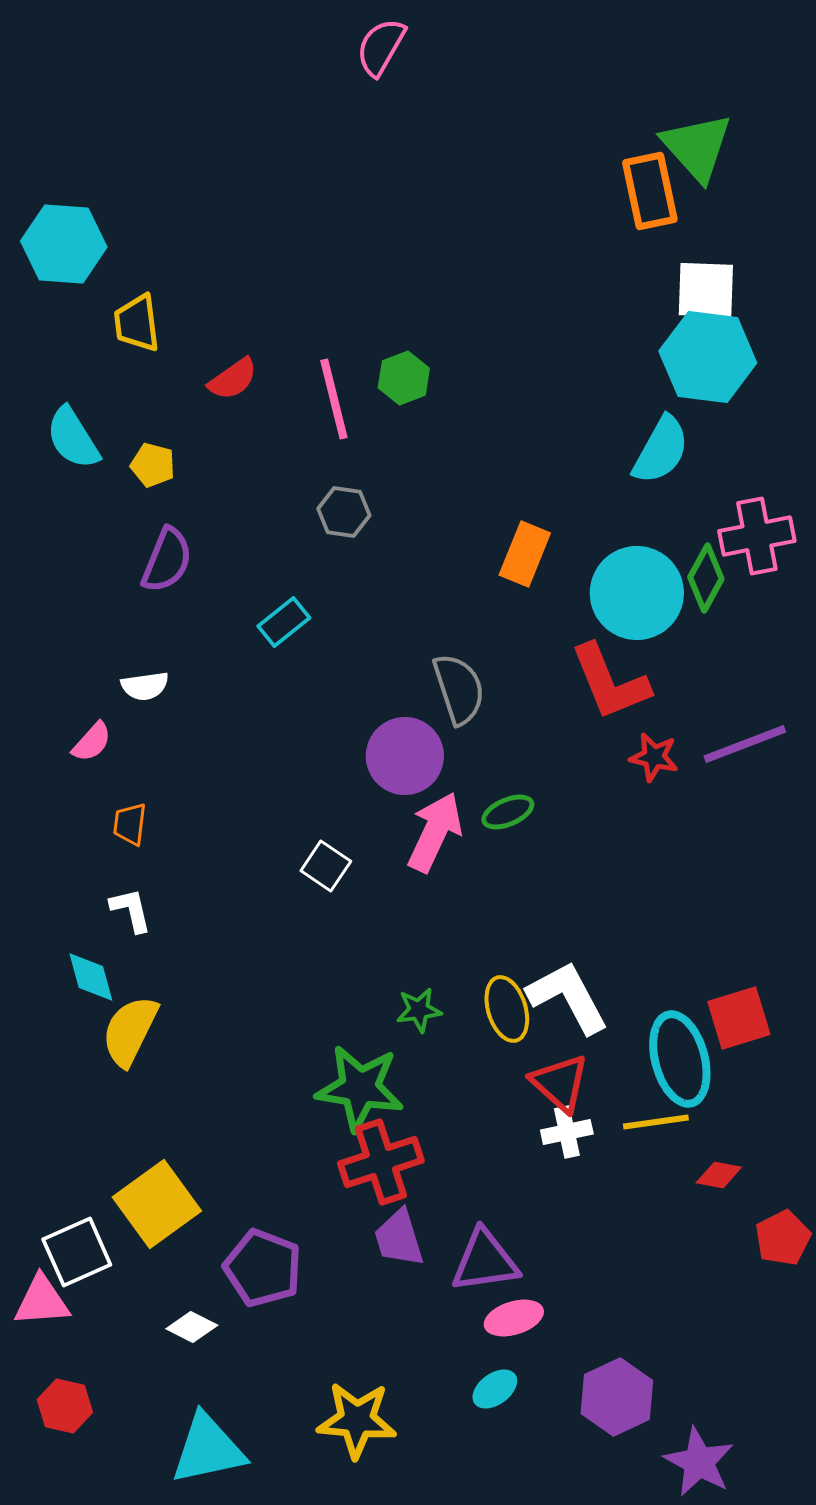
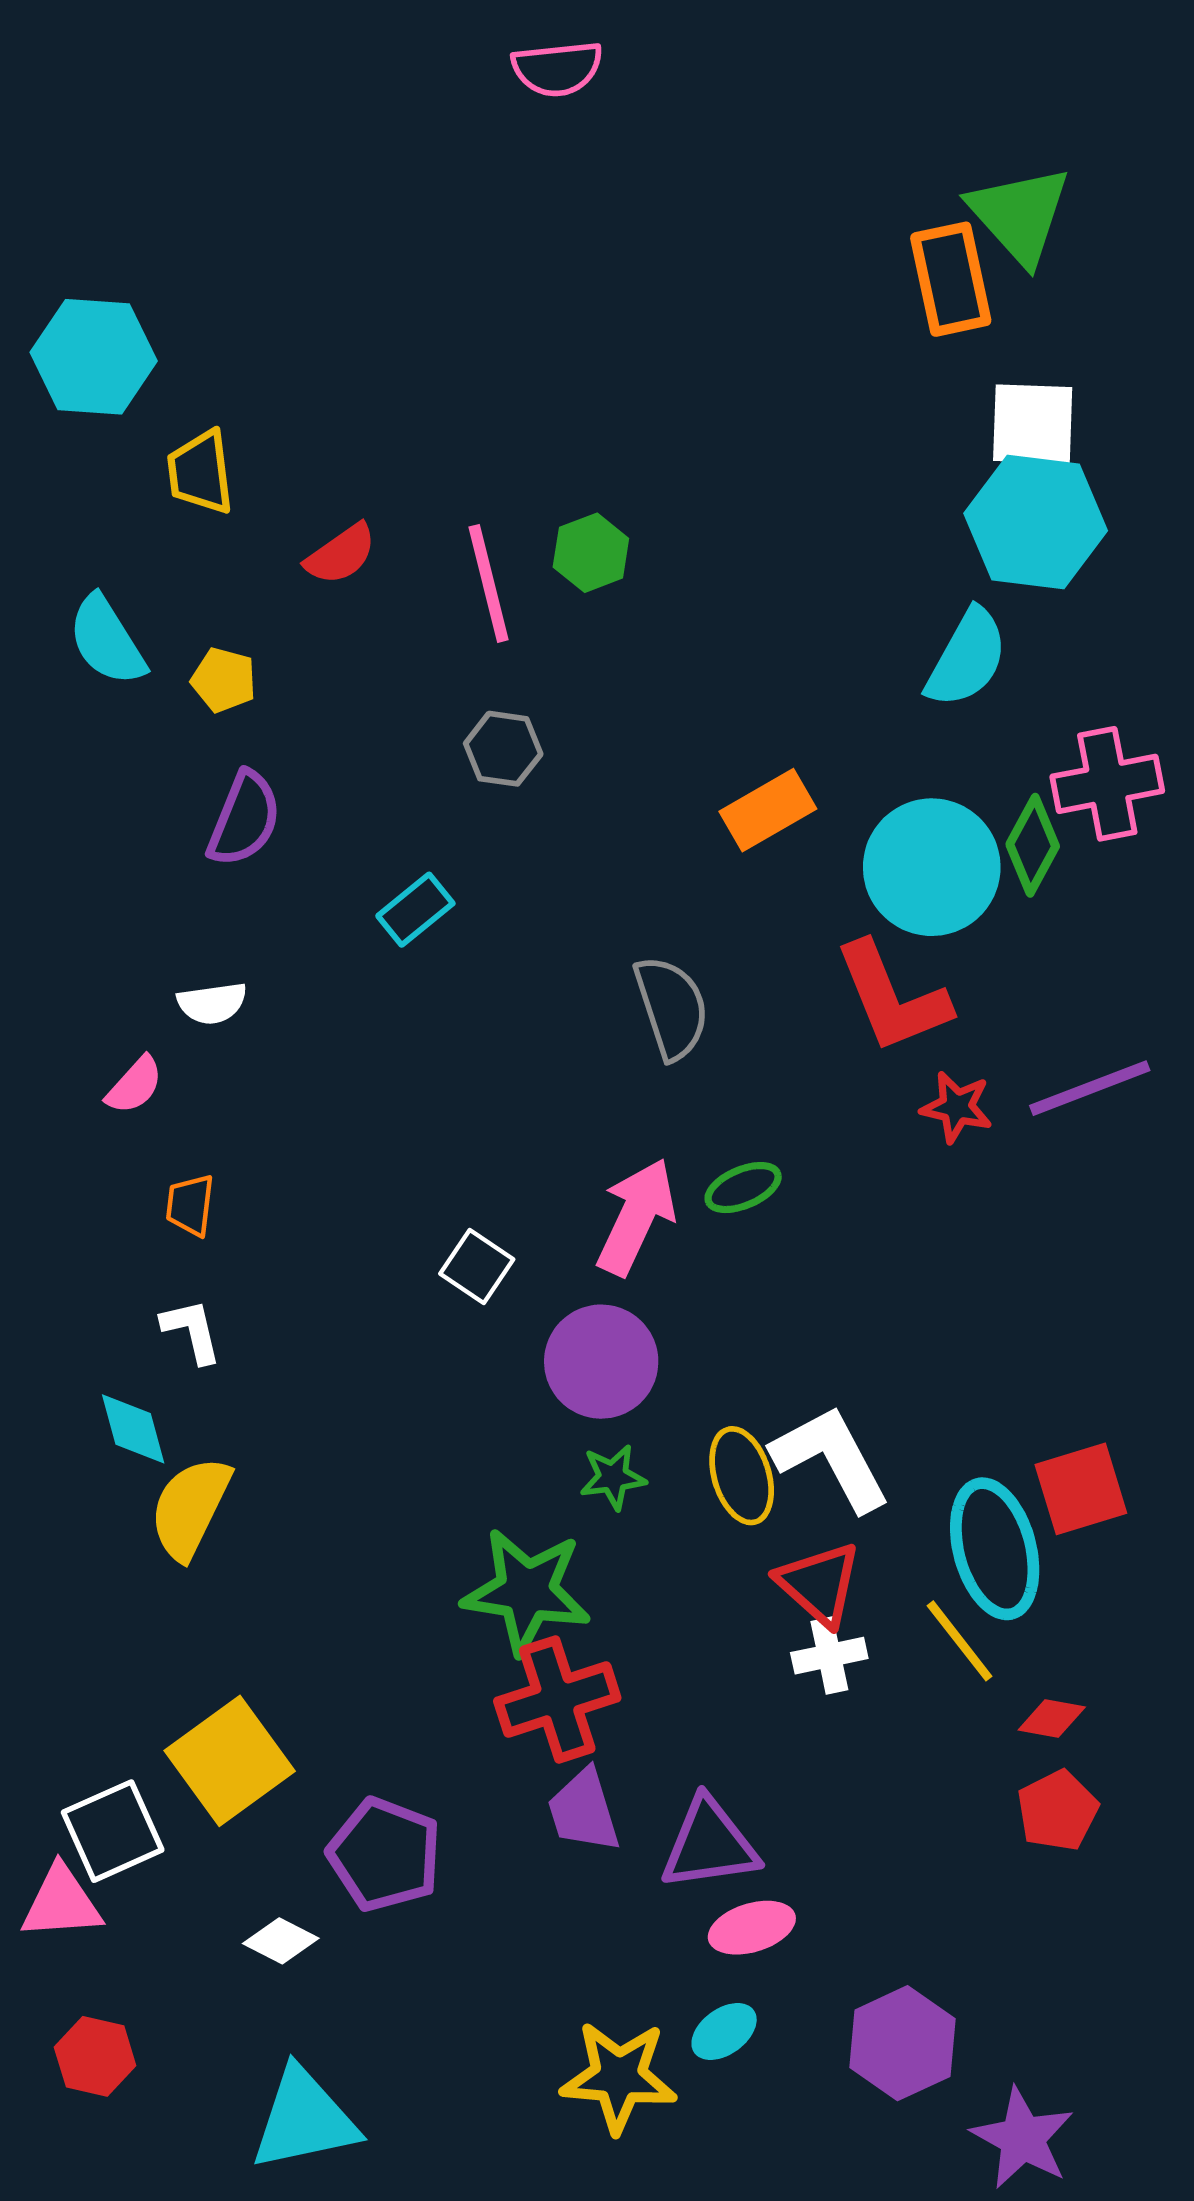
pink semicircle: (381, 47) -> (557, 69), turned -126
orange rectangle: (525, 554) -> (768, 810), turned 38
purple circle: (405, 756) -> (601, 1362), moved
yellow line: (656, 1122) -> (960, 1641), turned 60
red pentagon: (783, 1238) -> (1058, 1811), moved
yellow star: (357, 1420) -> (619, 2077), moved

